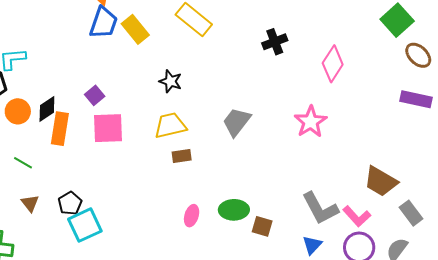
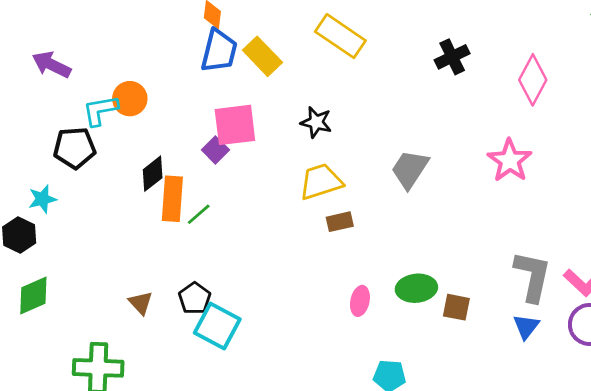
orange circle: (18, 111) -> (130, 99), moved
pink square: (108, 128) -> (235, 125), moved
green line: (23, 163) -> (199, 214), moved, turned -66
gray L-shape: (320, 208) -> (533, 276), turned -135
cyan square: (85, 225) -> (217, 326), turned -32

